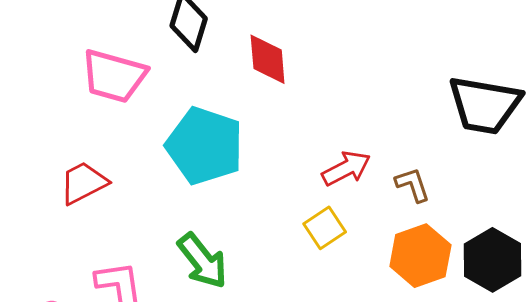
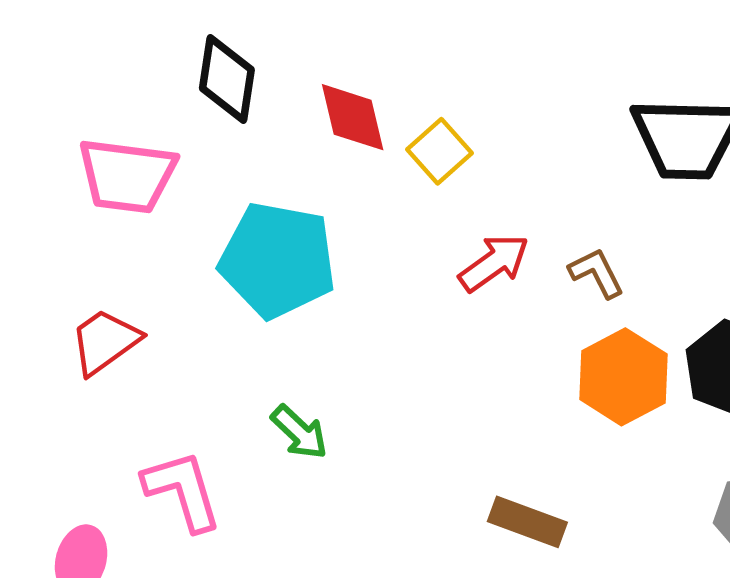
yellow square: (325, 228) -> (440, 151), moved
green arrow: (202, 261) -> (299, 432), size x0.7

